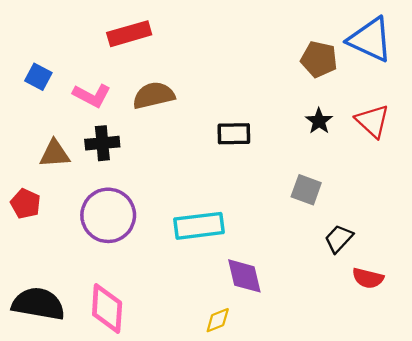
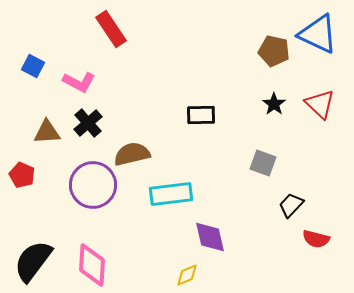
red rectangle: (129, 34) -> (111, 29), turned 72
brown semicircle: (154, 95) -> (132, 154), moved
black cross: (102, 143) -> (88, 123), turned -36
black semicircle: (38, 304) -> (33, 261), turned -63

